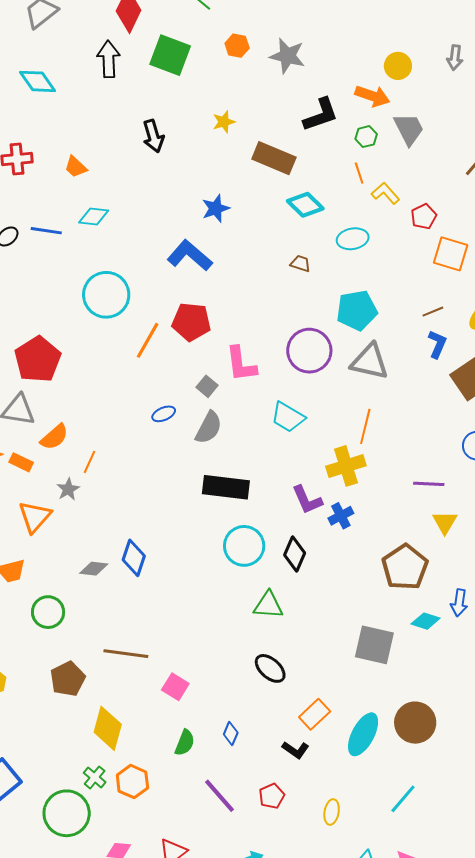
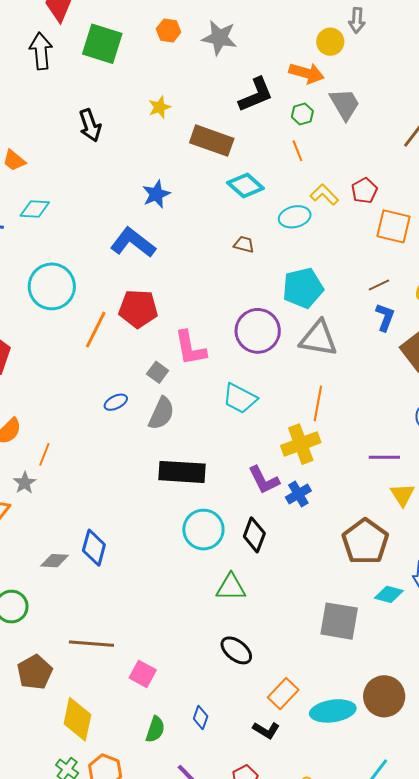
gray arrow: (455, 58) -> (357, 20), moved
yellow L-shape: (385, 193) -> (324, 195), moved
cyan ellipse: (363, 734) -> (333, 711), turned 57

